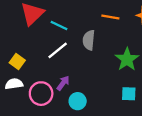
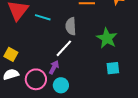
white line: (58, 50) -> (64, 48), moved
cyan circle: (78, 101) -> (61, 85), moved

